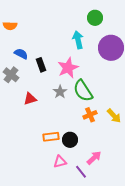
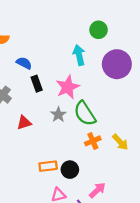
blue semicircle: (21, 54) -> (24, 63), moved

